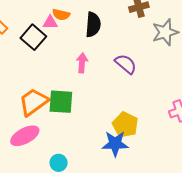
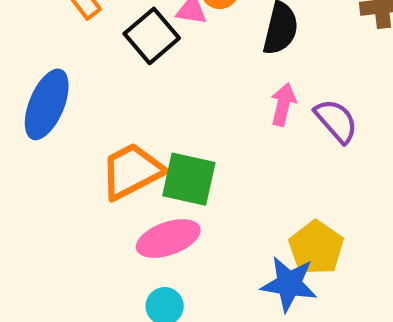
pink arrow: (82, 63) -> (283, 104), moved
pink ellipse: (25, 136) -> (168, 239), moved

